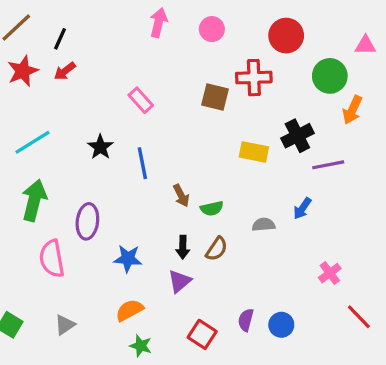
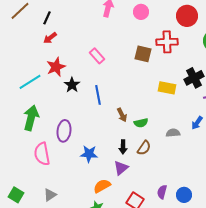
red star: (23, 71) -> (56, 67), moved
orange semicircle: (129, 310) -> (102, 186), moved

